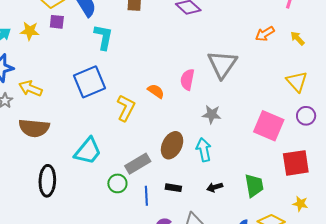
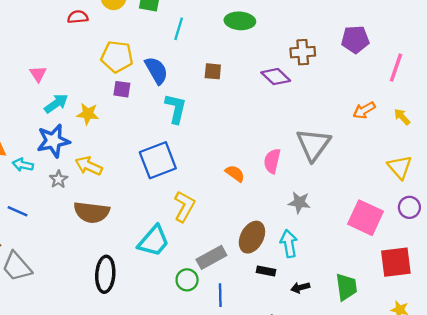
yellow star: (30, 31) -> (88, 114), moved
yellow L-shape: (126, 108) -> (184, 206), moved
black rectangle: (173, 188) -> (266, 271), moved

